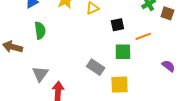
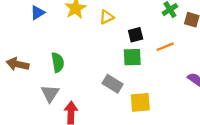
green semicircle: (40, 30) -> (58, 62), moved
green square: (123, 52) -> (132, 57), moved

